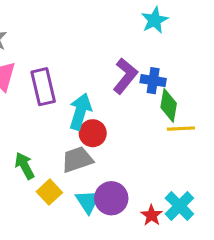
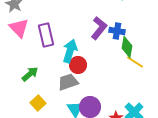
yellow line: (181, 129) -> (135, 62), turned 36
green arrow: (25, 166) -> (30, 74), moved, turned 78
yellow square: (49, 192) -> (38, 103), moved

